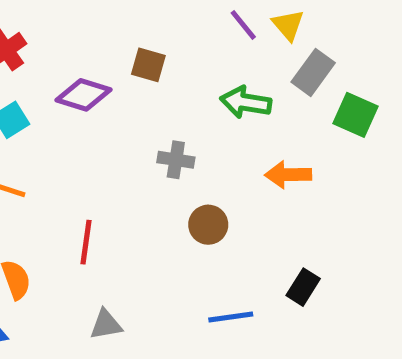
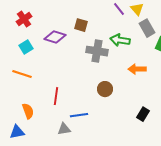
gray rectangle: (313, 72) -> (147, 28), turned -66
gray cross: (176, 160) -> (97, 51), moved, size x1.5
blue line: (231, 317) -> (79, 115), moved

